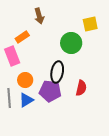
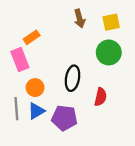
brown arrow: (39, 16) -> (80, 19), moved
green circle: (71, 43) -> (109, 52), moved
purple pentagon: (50, 91) -> (64, 118), moved

